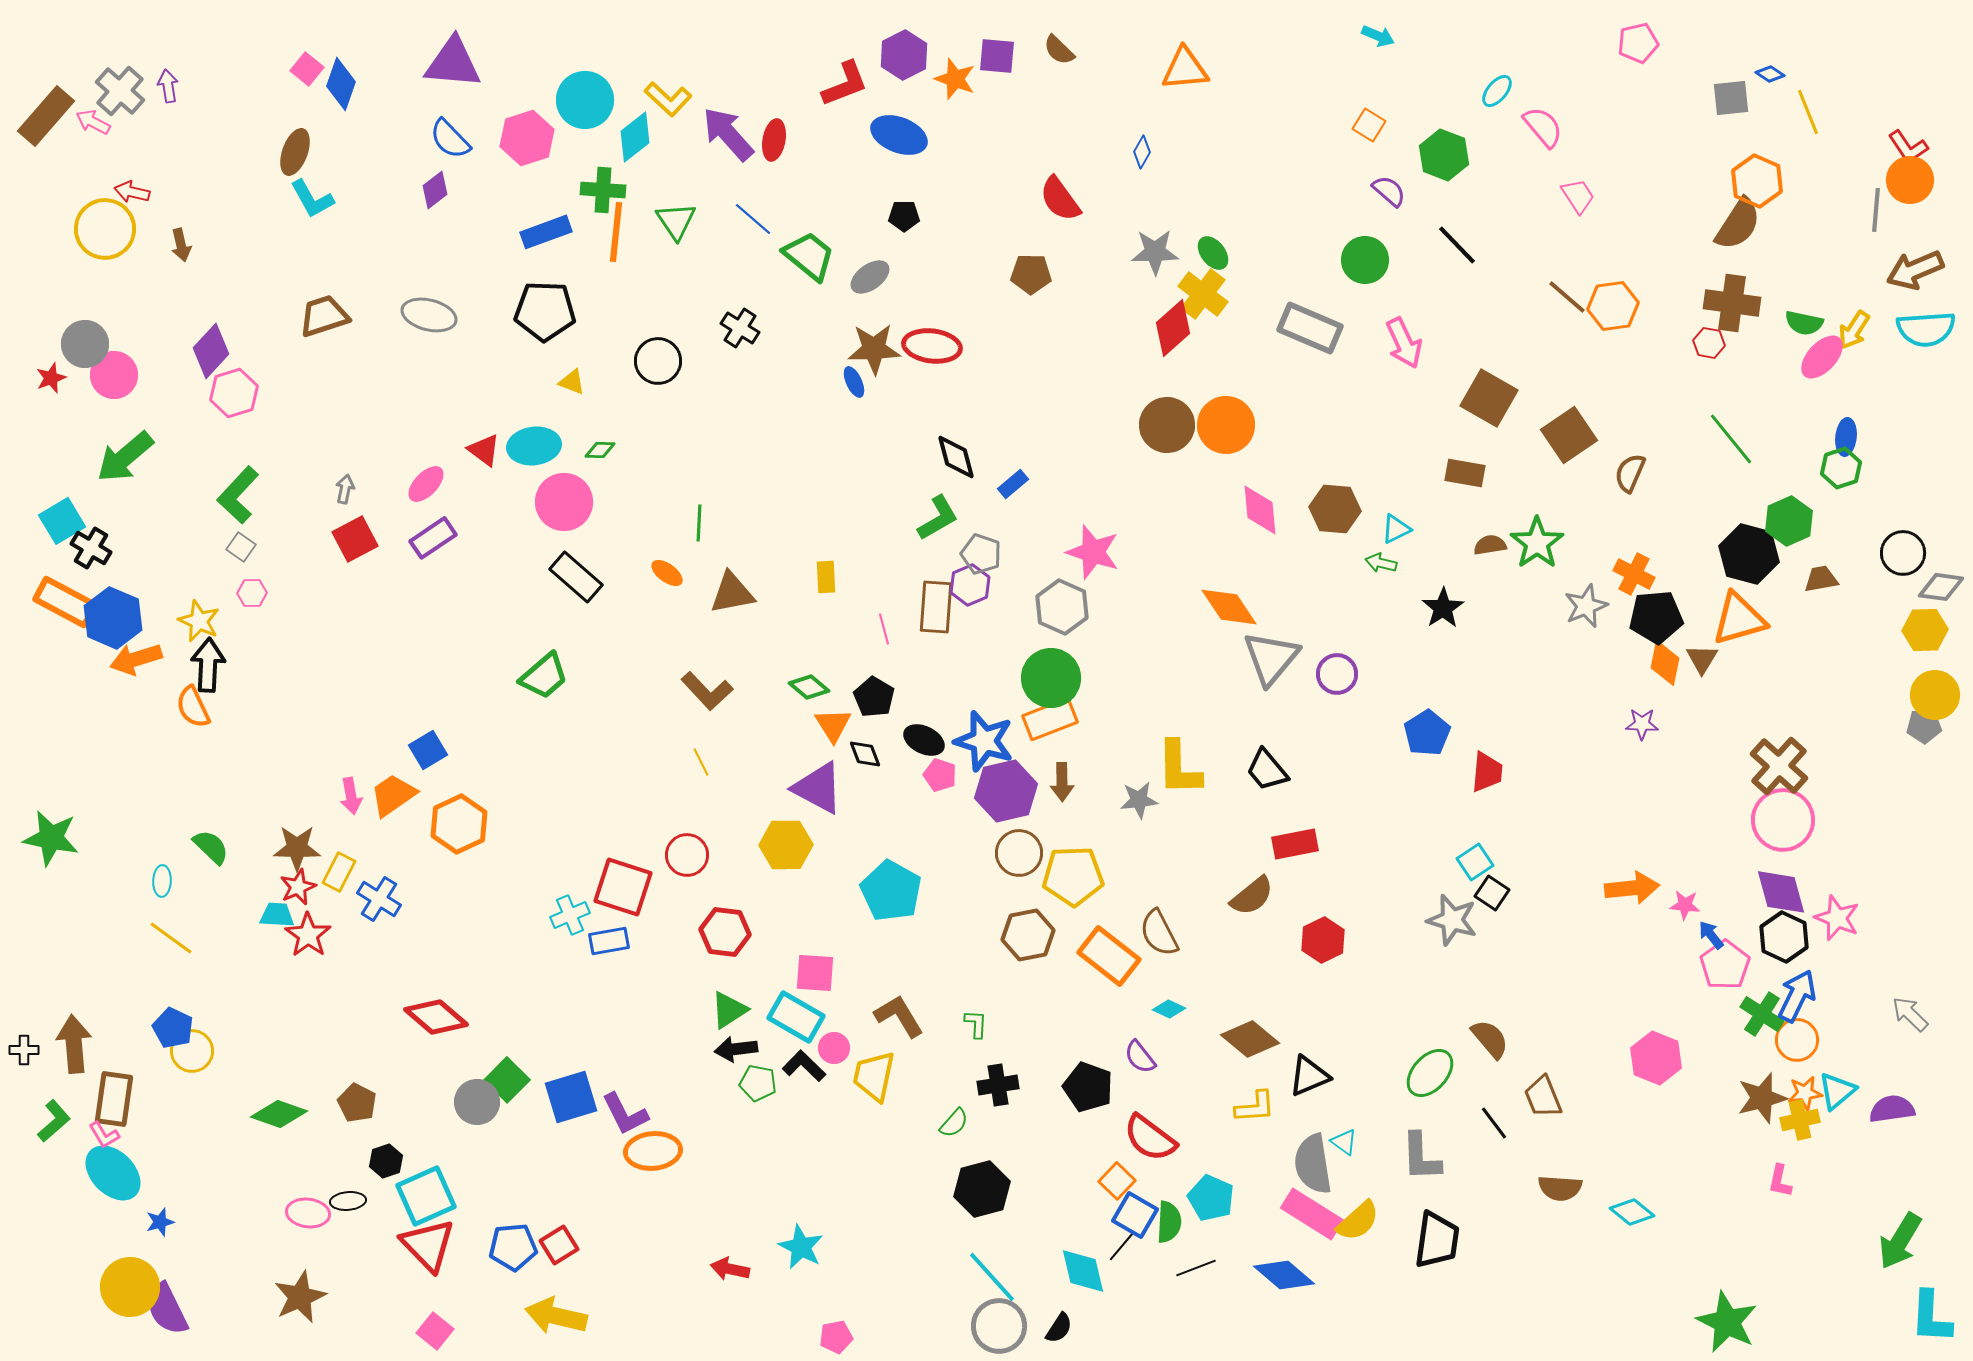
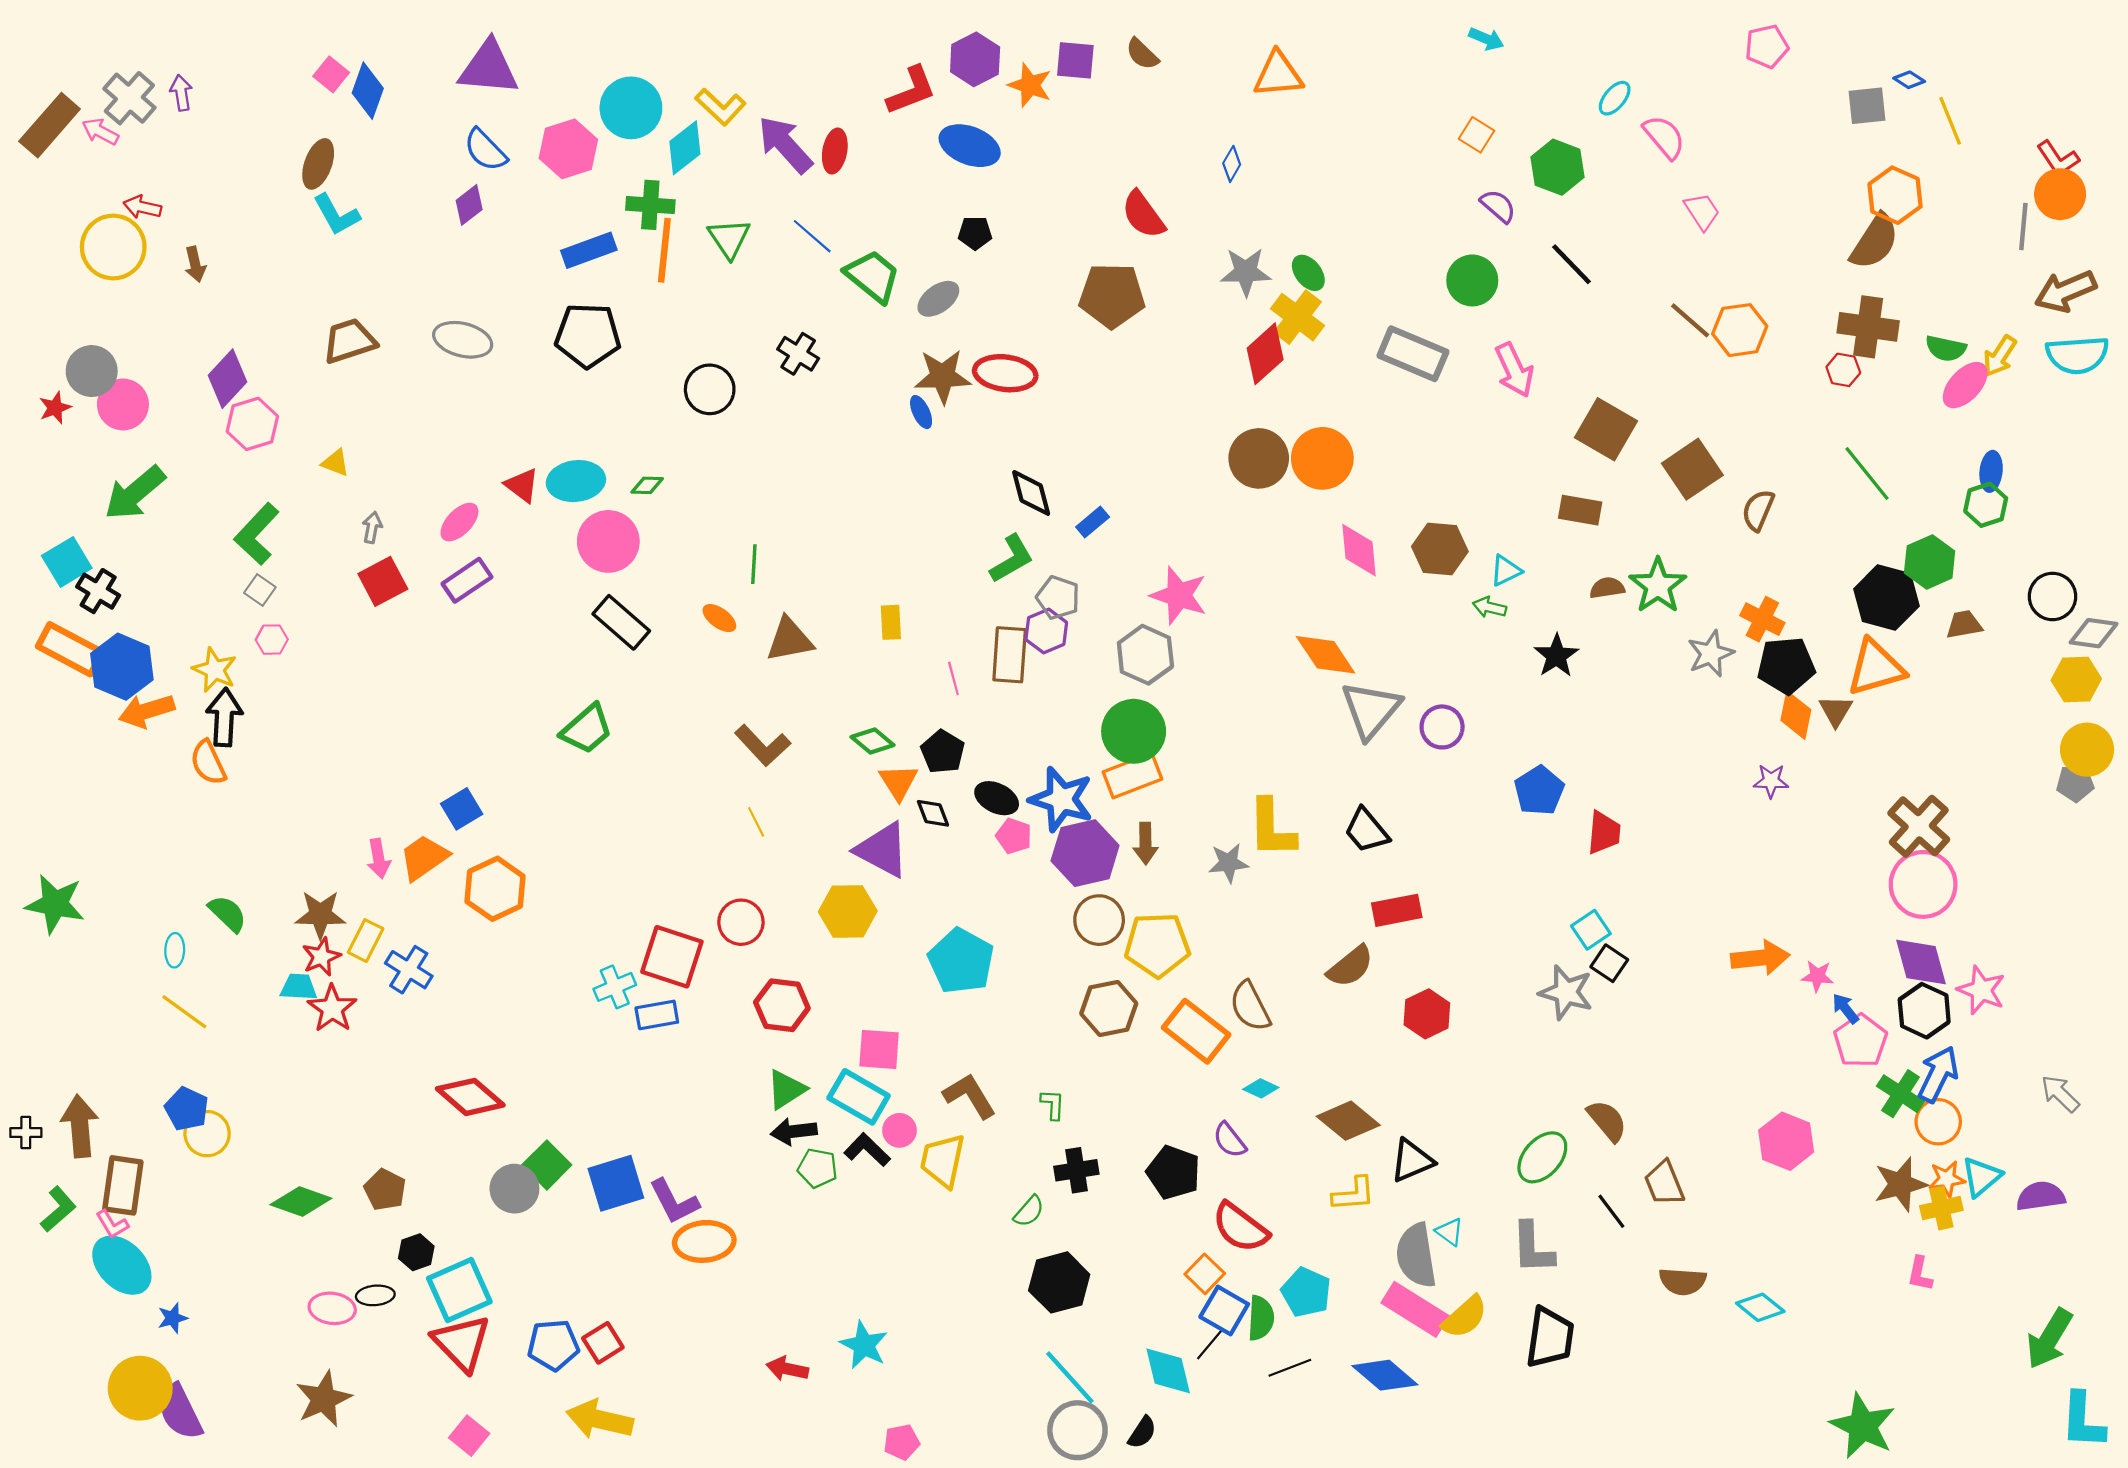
brown pentagon: (1031, 274) -> (1112, 296), size x1.5
yellow triangle: (572, 382) -> (335, 463), moved

